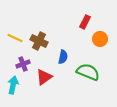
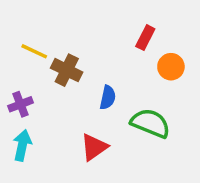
yellow line: (15, 38) -> (34, 51), moved
purple cross: (23, 64) -> (20, 104), moved
red triangle: (44, 77) -> (94, 147), moved

